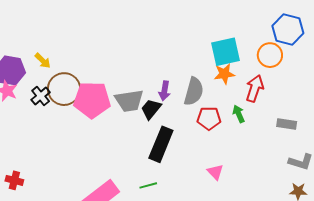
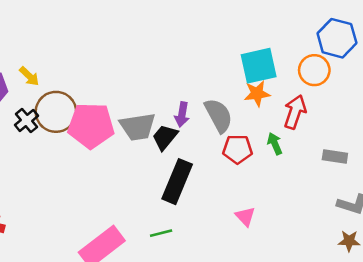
gray semicircle: (194, 91) -> (218, 115), turned -44

